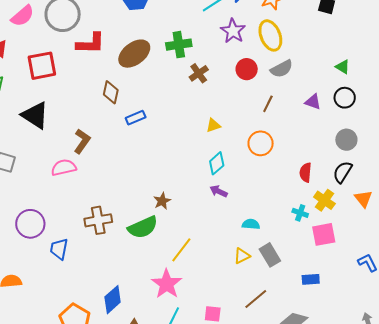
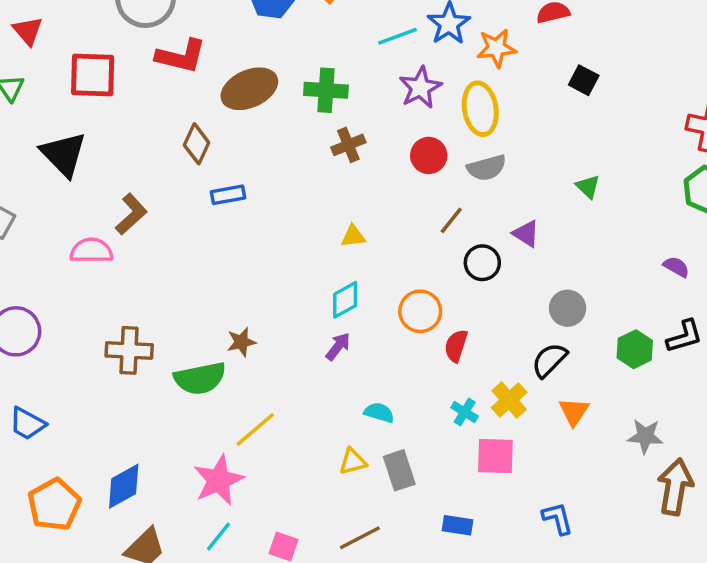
black circle: (345, 98) -> (482, 263), moved
orange circle: (261, 143) -> (420, 311), moved
red semicircle: (306, 172) -> (456, 346), moved
purple arrow: (219, 191) -> (338, 347), turned 90
blue trapezoid: (59, 249) -> (27, 424), moved, turned -85

